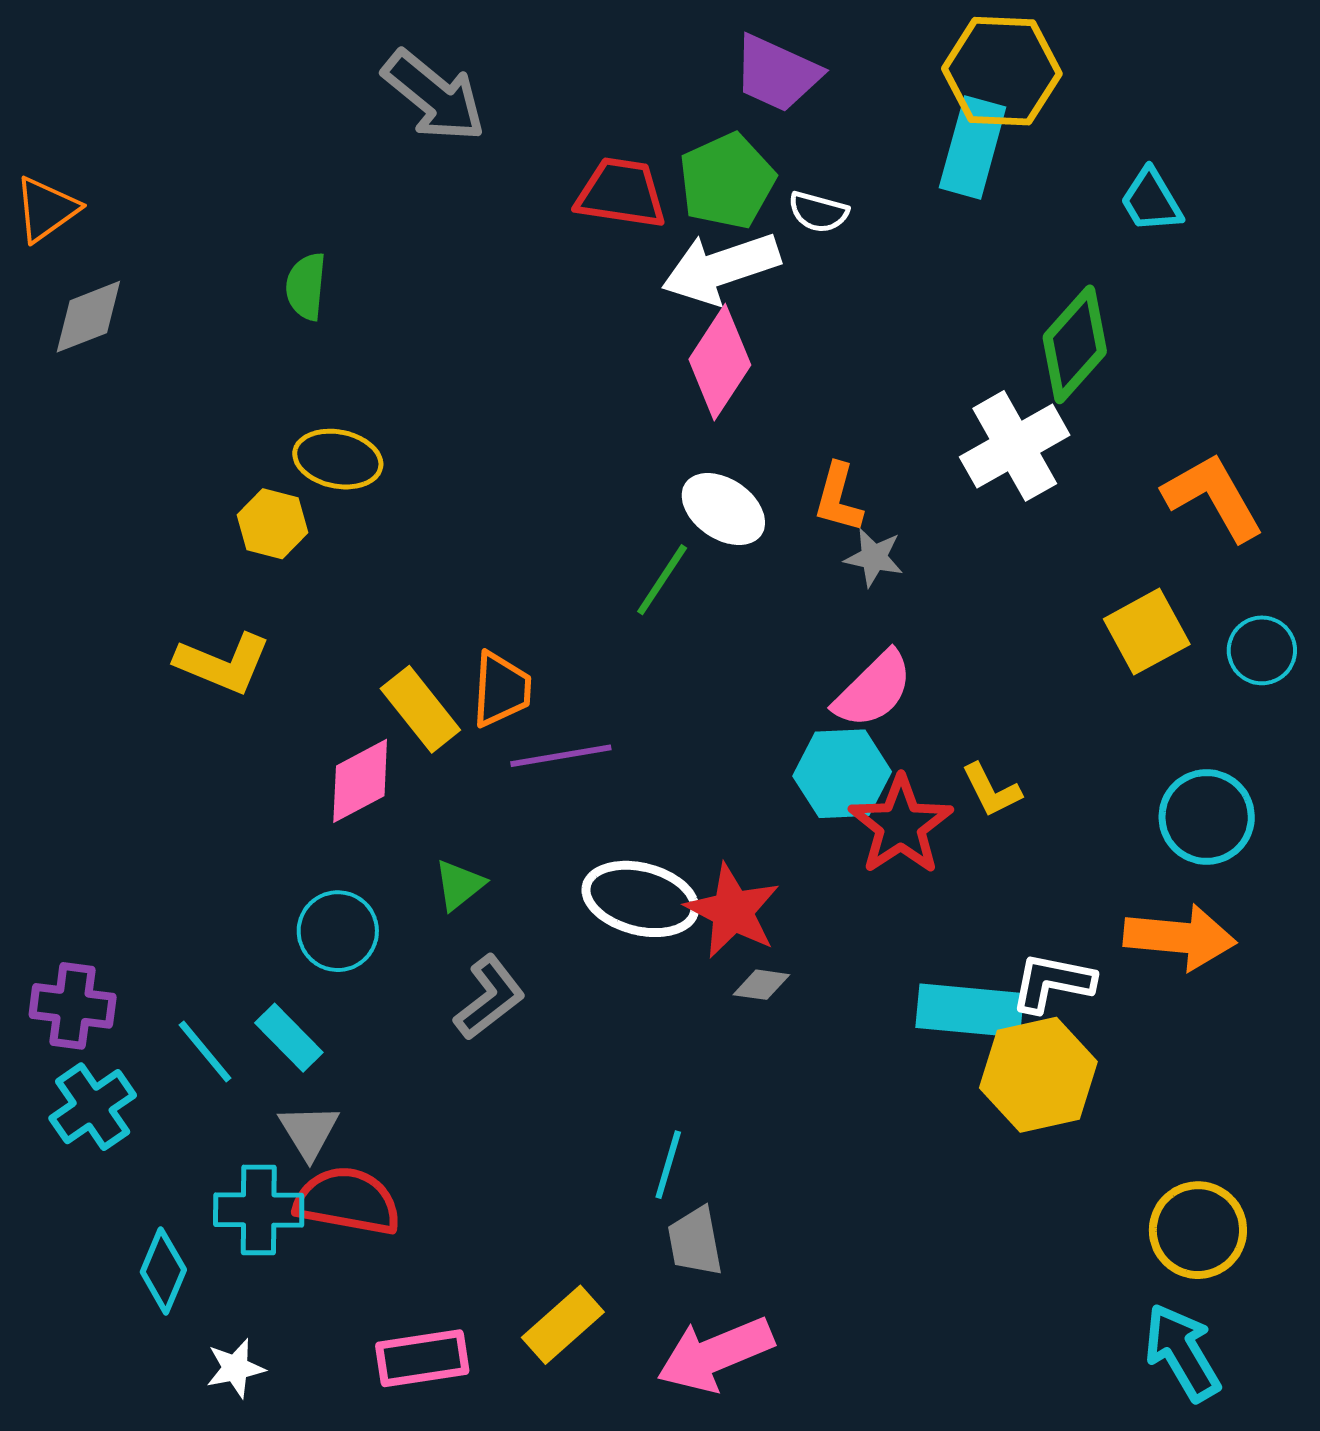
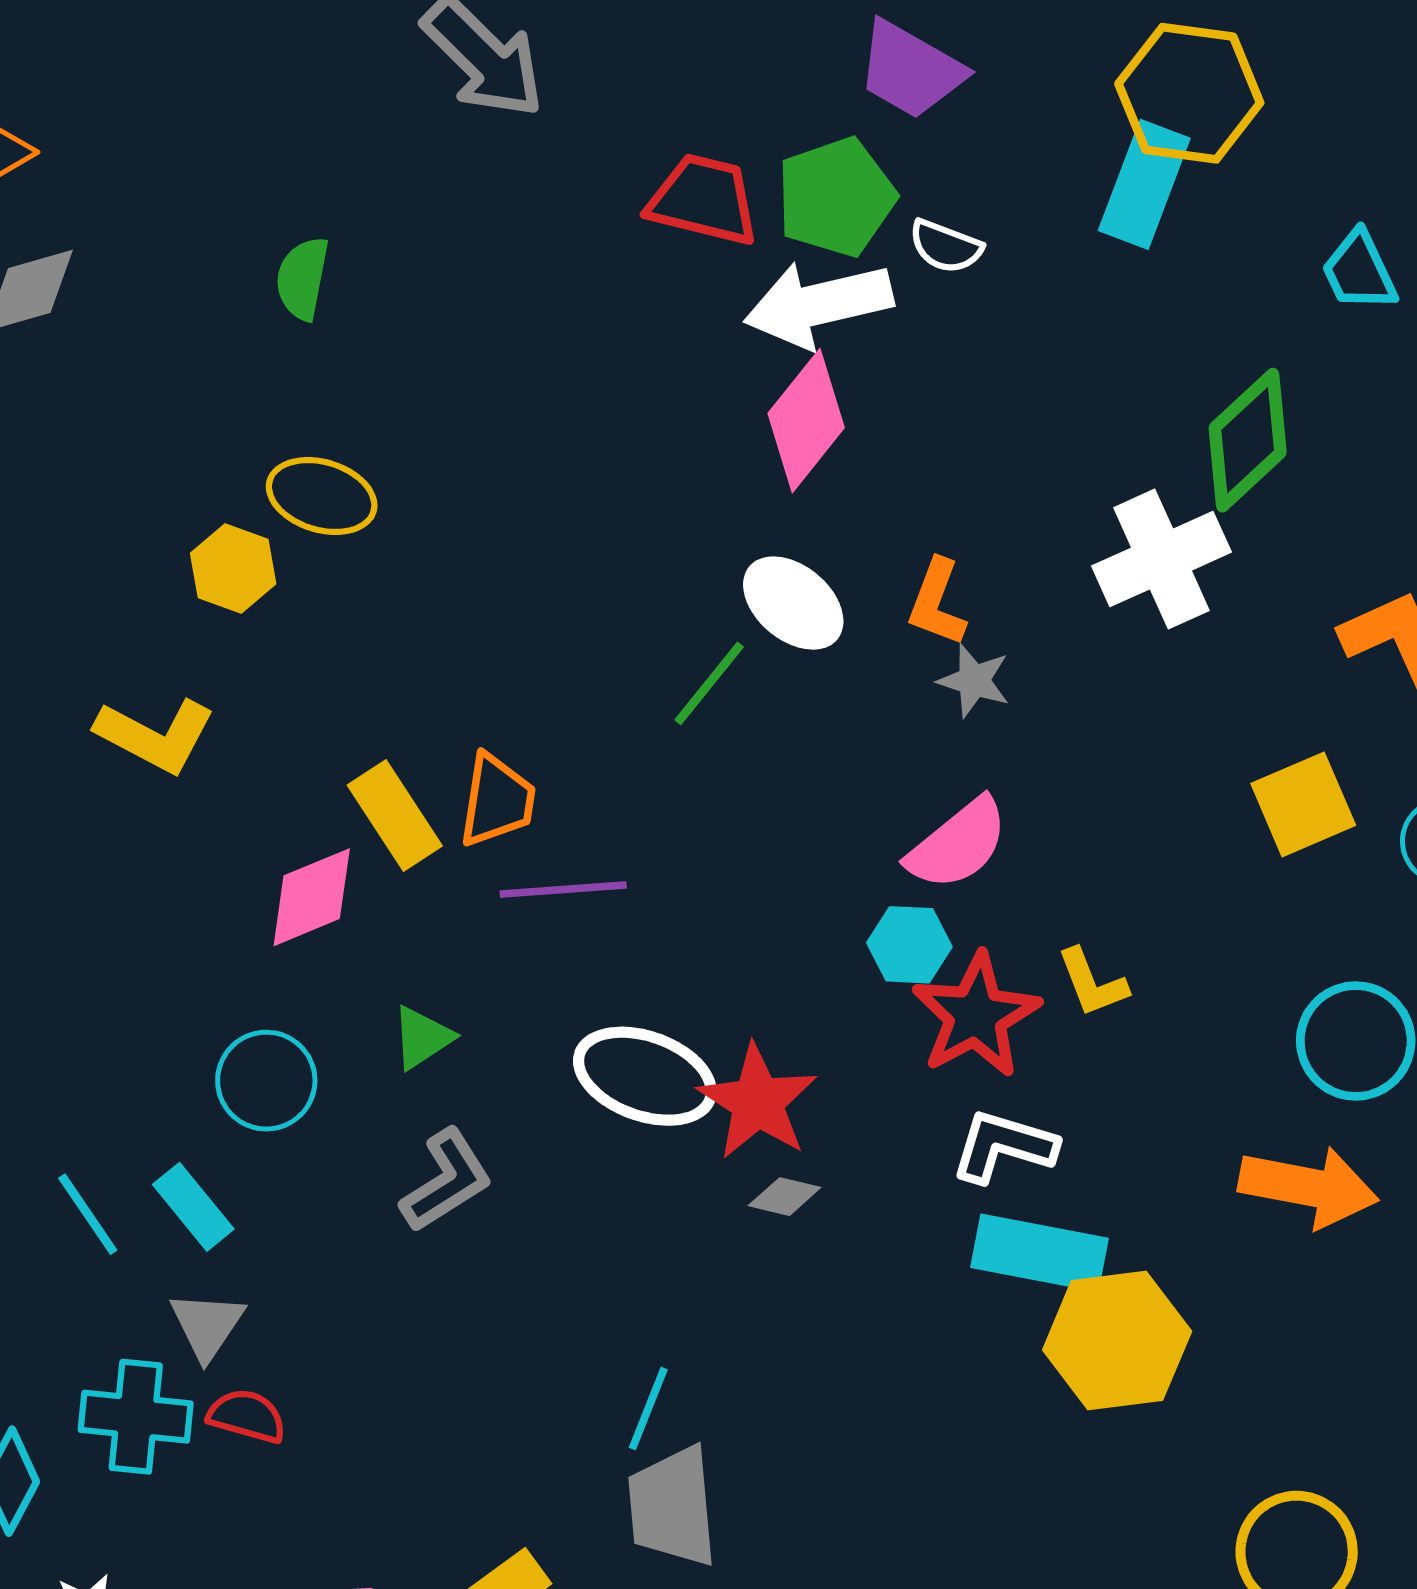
cyan hexagon: (842, 774) -> (909, 945), size x0.7
white L-shape: (1052, 983) -> (1004, 1146), moved
red semicircle: (348, 1201) -> (247, 1416), size x0.6
gray trapezoid: (695, 1241) -> (672, 1507), size x1.4

